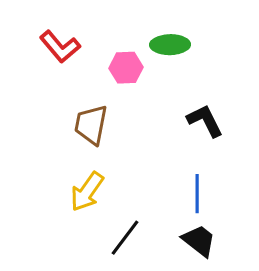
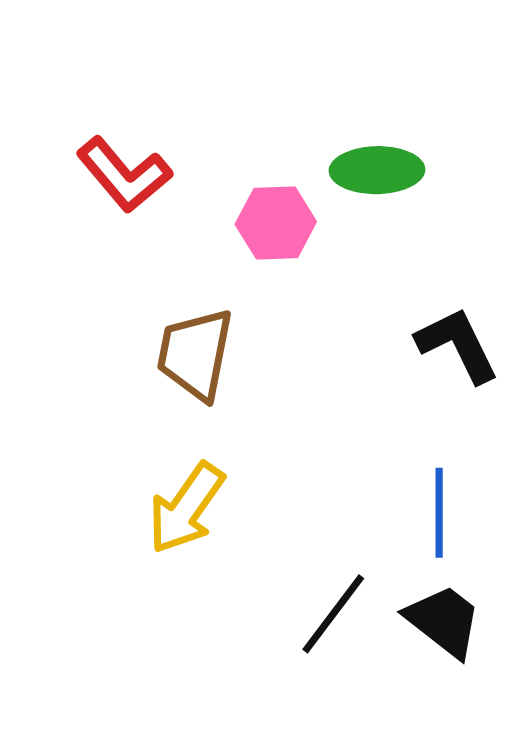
black line: (125, 238) -> (333, 614), moved

